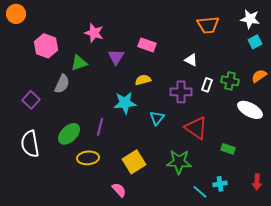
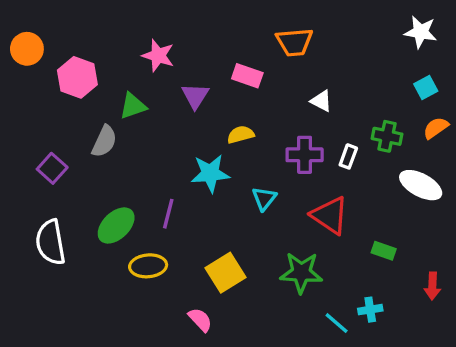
orange circle: (16, 14) -> (27, 49), moved
orange trapezoid: (208, 25) -> (294, 42), moved
cyan square: (255, 42) -> (426, 88), moved
white rectangle: (207, 85) -> (348, 156), moved
red arrow: (257, 182) -> (432, 286), moved

